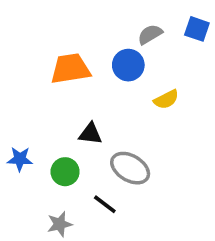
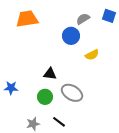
orange trapezoid: (70, 69) -> (27, 19), moved
green circle: (65, 172) -> (45, 97), moved
black line: (105, 204) -> (59, 122), moved

